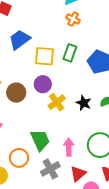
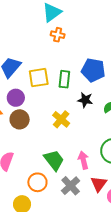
green rectangle: (70, 53) -> (64, 79), moved
purple circle: (43, 84) -> (16, 98), moved
black star: (84, 103) -> (85, 100), moved

